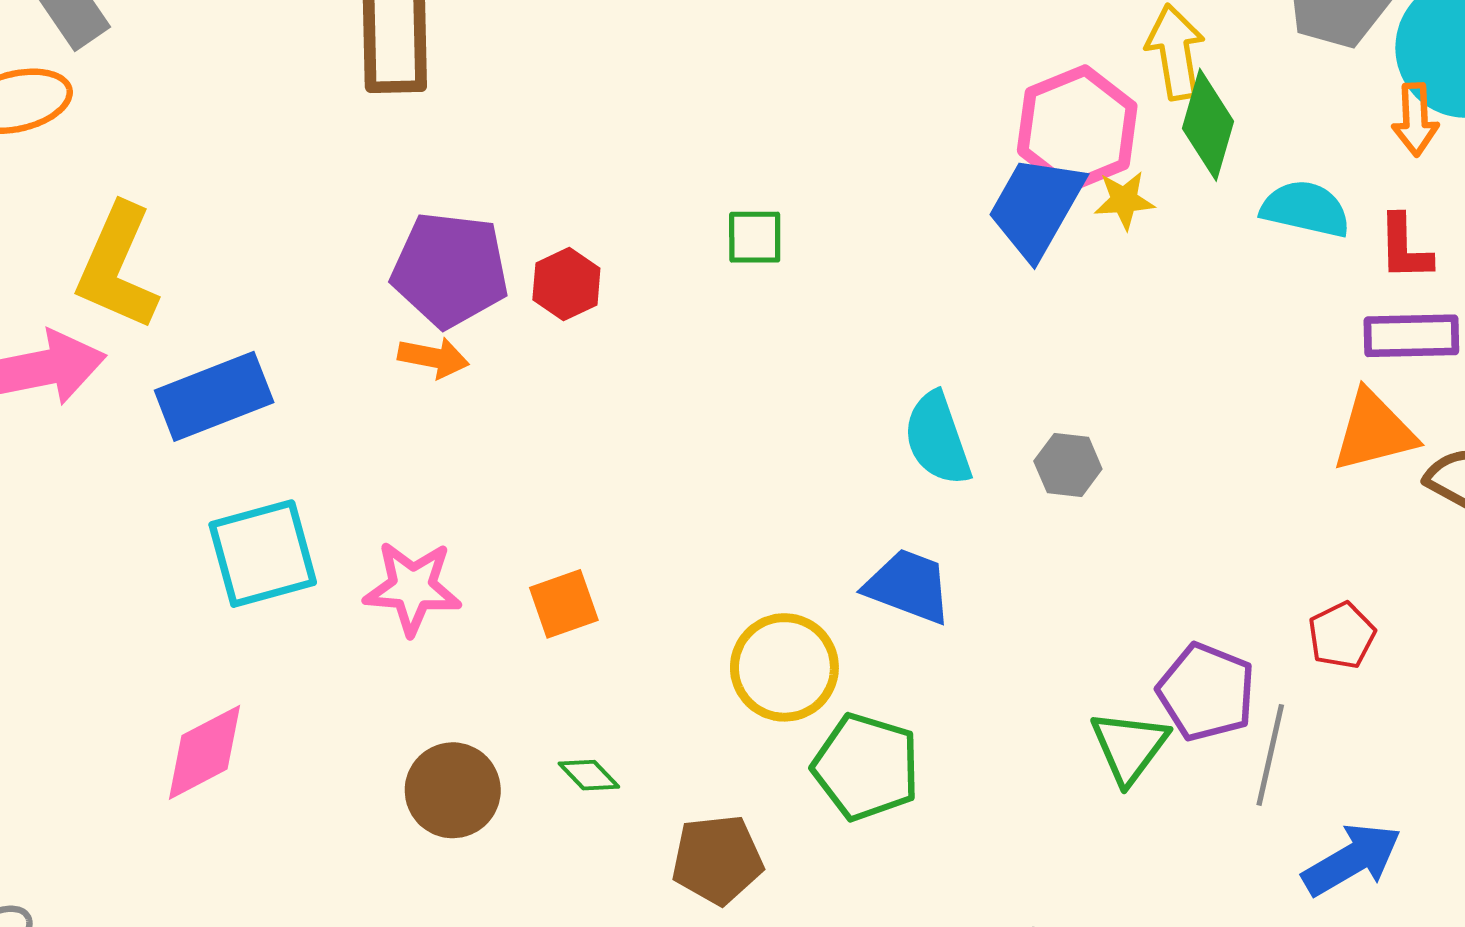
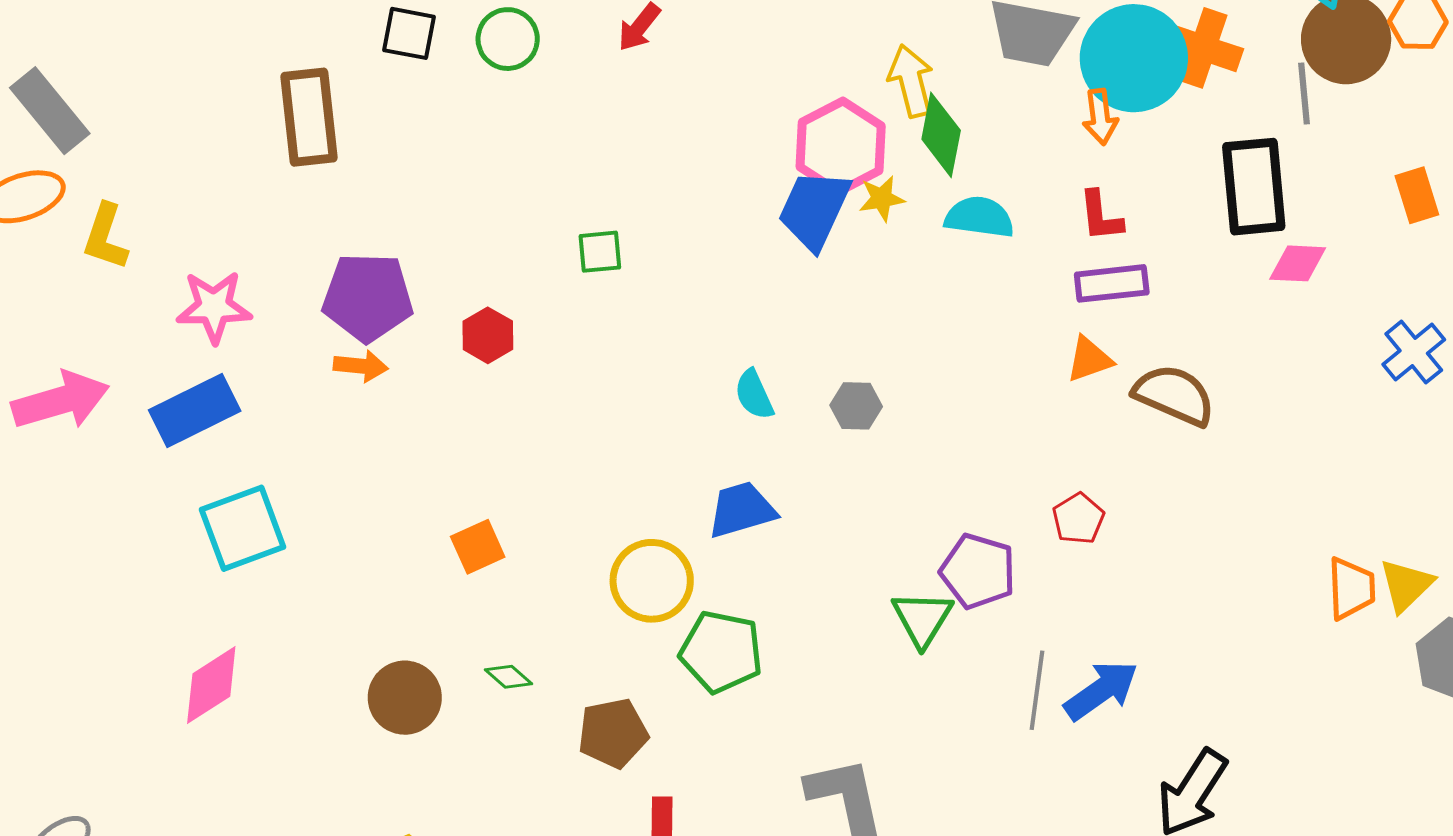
cyan semicircle: (1305, 209) -> (979, 217), moved
yellow L-shape: (117, 267) -> (105, 237), moved, size x0.7
red hexagon: (566, 284) -> (488, 335), moved
orange triangle: (1374, 431) -> (1089, 359), size x0.7
cyan semicircle: (937, 439) -> (754, 395), size x0.7
blue trapezoid: (908, 586) -> (742, 510), turned -32
pink star: (412, 588) -> (214, 307), moved
gray line: (1270, 755) -> (1037, 690), moved

